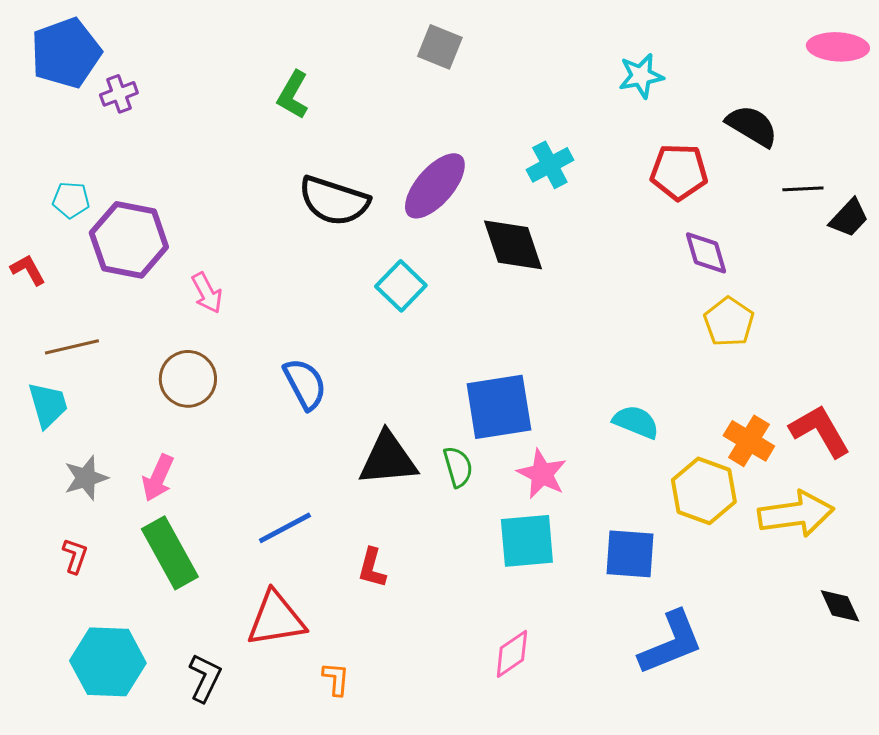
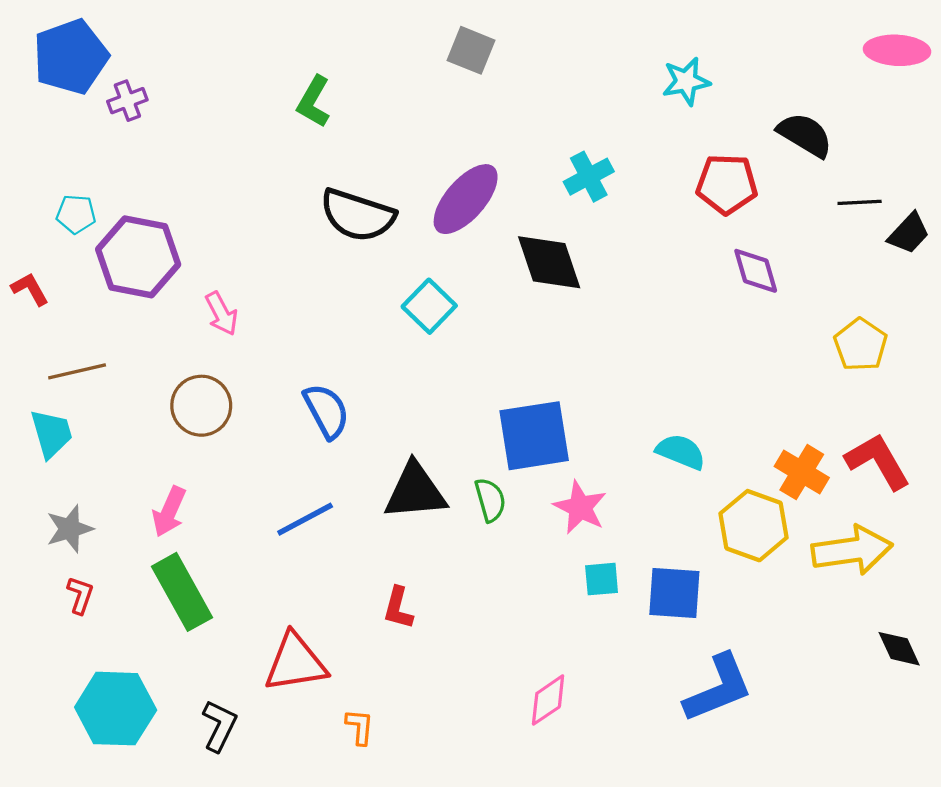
yellow pentagon: (729, 322) -> (861, 345), moved
gray star: (86, 478) -> (70, 529), moved
blue line: (285, 528) -> (305, 519), moved
cyan square: (527, 541) -> (602, 579), moved, size x0.6

